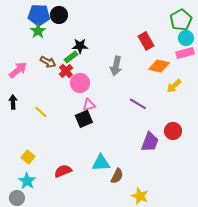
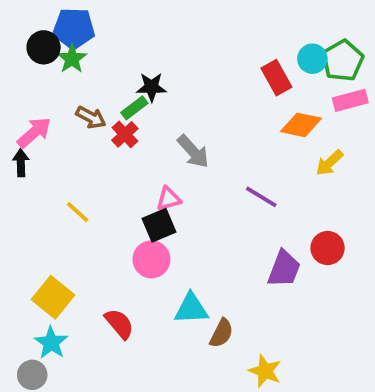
black circle: (59, 15) -> (44, 47), moved
green pentagon: (181, 20) -> (343, 61), moved
cyan circle: (186, 38) -> (312, 59), moved
gray arrow: (116, 66) -> (193, 151), moved, turned -54
pink circle: (80, 83) -> (151, 259), moved
black arrow: (13, 102) -> (21, 163), moved
yellow square: (28, 157) -> (53, 297), size x1.5
red semicircle: (63, 171) -> (119, 324), turned 72

